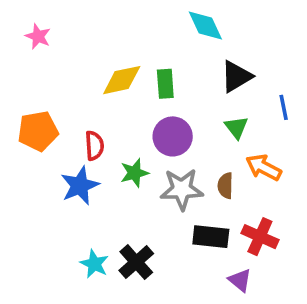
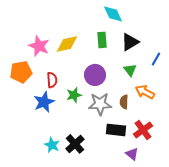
pink star: (38, 36) -> (39, 46), moved, size x1.5
green rectangle: (165, 84) -> (102, 40), moved
blue line: (284, 107) -> (156, 59), turned 40
red cross: (260, 237) -> (143, 130), turned 30

